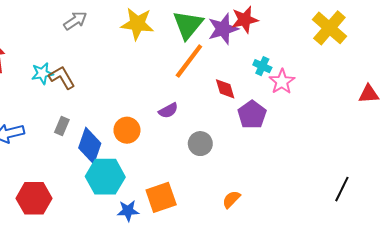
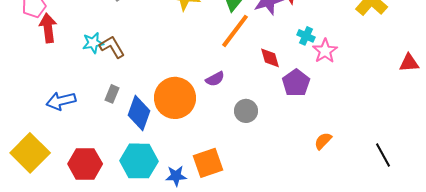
orange circle: (127, 130) -> (175, 98), size x1.6
cyan hexagon: (105, 177) -> (139, 161), moved
black line: (342, 189) -> (383, 155), turned -55
orange semicircle: (231, 199) -> (323, 141), moved

